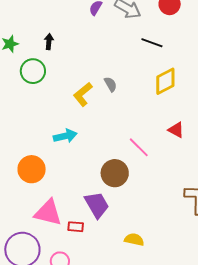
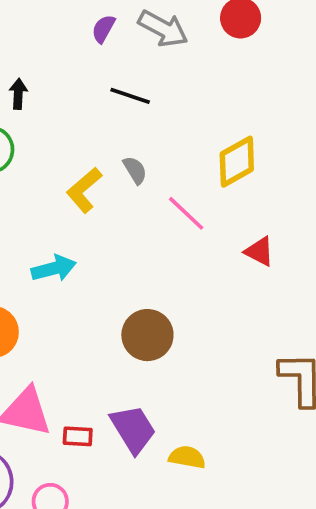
black line: (152, 43) -> (130, 96), moved
pink line: (139, 147) -> (186, 213), moved
purple trapezoid: (97, 205) -> (133, 429), moved

